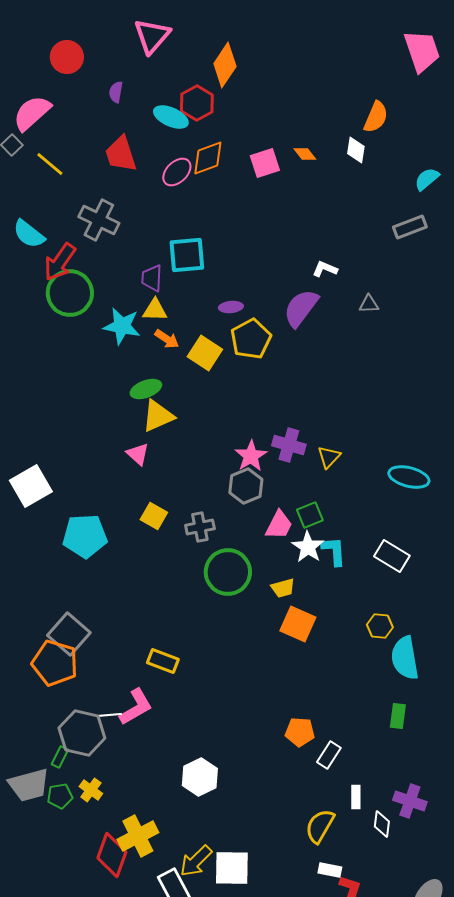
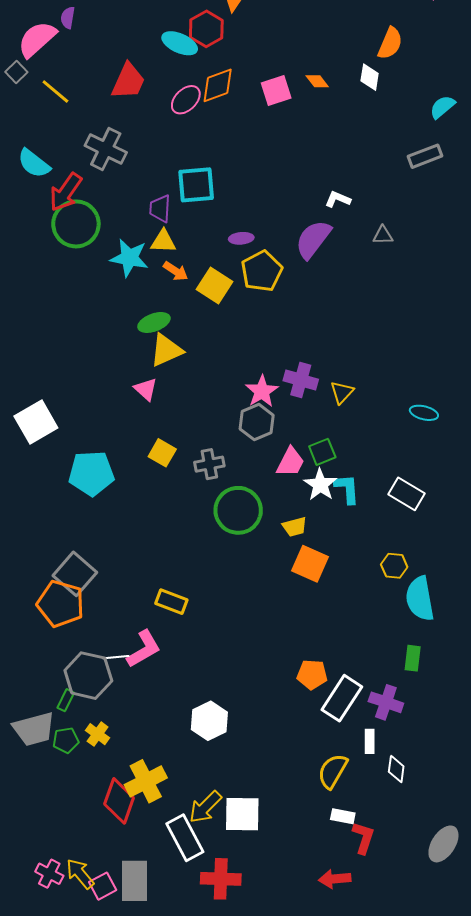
purple semicircle: (116, 92) -> (68, 18), moved
red trapezoid: (121, 154) -> (128, 81), turned -138
cyan ellipse: (409, 477) -> (424, 413), size x0.7
white rectangle: (329, 755) -> (342, 698), size x1.6
purple cross: (410, 801) -> (386, 702), moved

